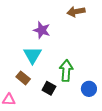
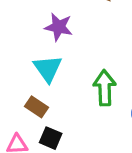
black square: (49, 88) -> (51, 138), moved

